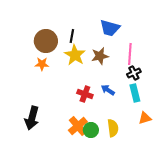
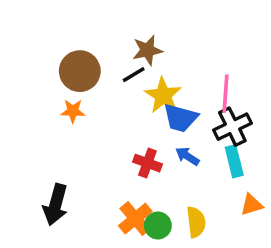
blue trapezoid: (110, 28) -> (180, 118), moved
black line: (72, 36) -> (134, 75), moved, turned 48
yellow star: (75, 55) -> (163, 95), moved
brown star: (100, 56) -> (147, 50), moved
black cross: (134, 73) -> (232, 127), size x1.5

